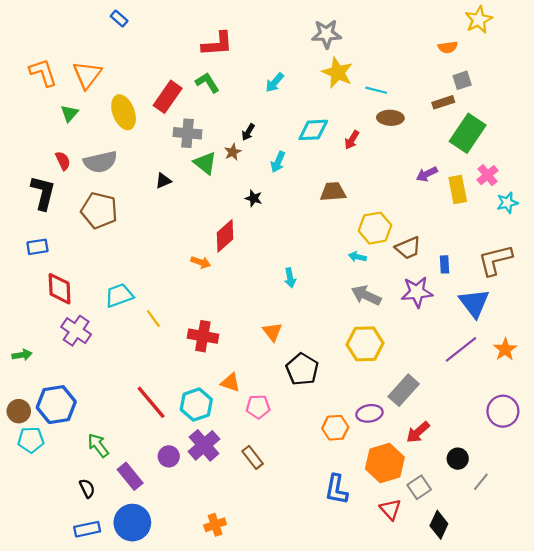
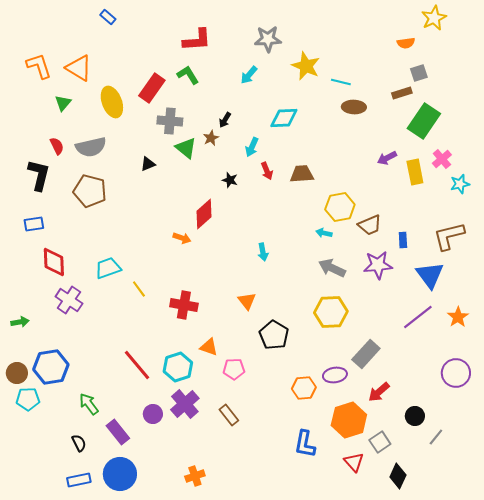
gray star: (326, 34) -> (268, 39), moved
orange triangle: (87, 75) -> (79, 68), turned -36
red arrow: (352, 140) -> (267, 171), moved, turned -54

